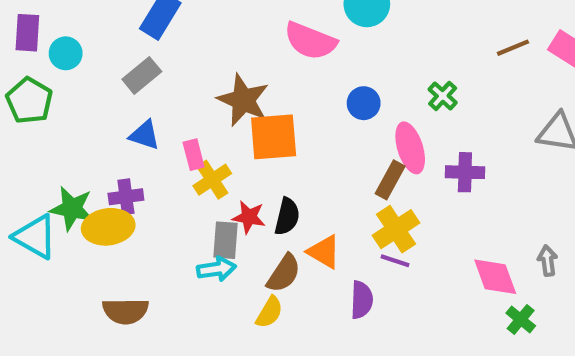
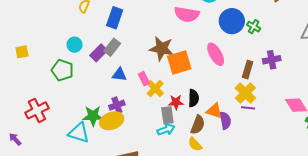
purple rectangle: (27, 33) -> (99, 53), moved, turned 54
blue circle: (364, 103) -> (232, 21), moved, size x1.6
pink ellipse: (410, 148) -> (216, 54), moved
brown rectangle: (390, 180) -> (248, 70), moved
purple semicircle: (362, 300) -> (225, 121), moved
yellow semicircle: (269, 312) -> (195, 144), turned 119

